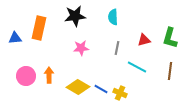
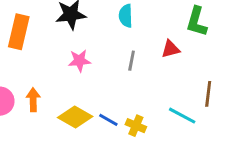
green L-shape: (170, 38) -> (197, 22), moved
cyan line: (137, 67) -> (182, 116), moved

